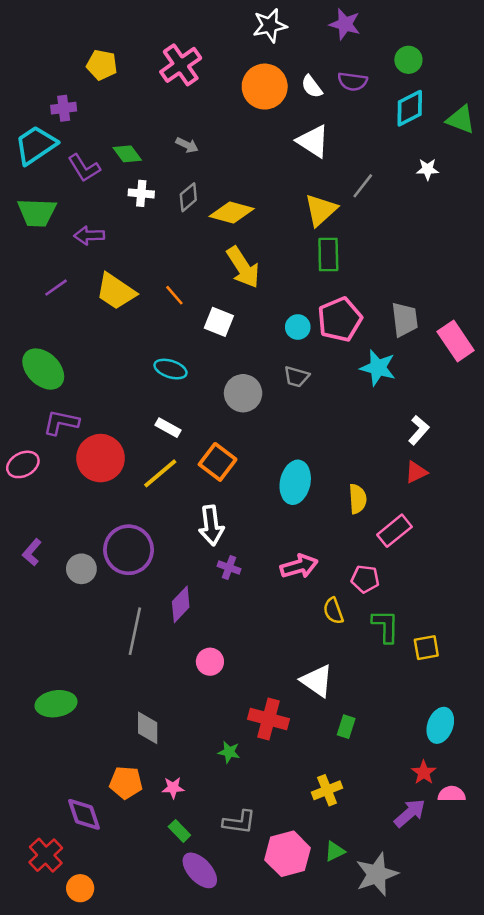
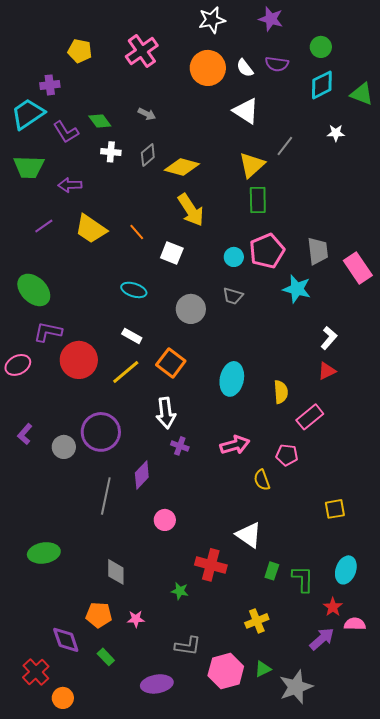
green L-shape: (386, 626) -> (303, 579), moved
green rectangle: (179, 831) -> (106, 657), moved
purple ellipse: (200, 870) -> (157, 684), turned -56

